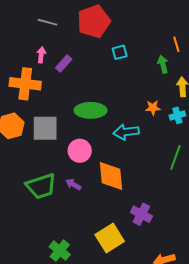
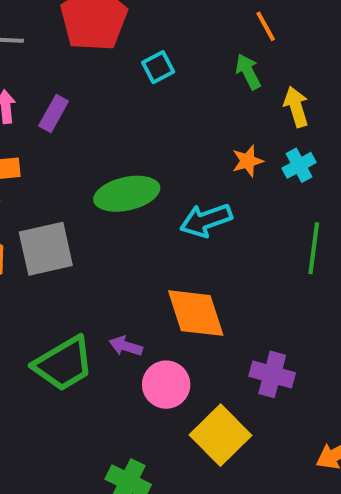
pink circle: (80, 151) -> (166, 385), moved

